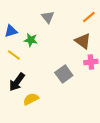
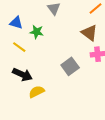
blue triangle: (11, 31) -> (16, 23), turned 32
black arrow: (17, 82) -> (22, 74), turned -102

